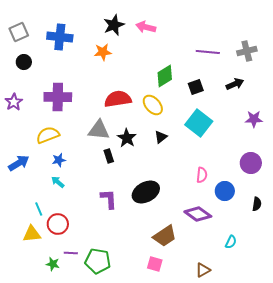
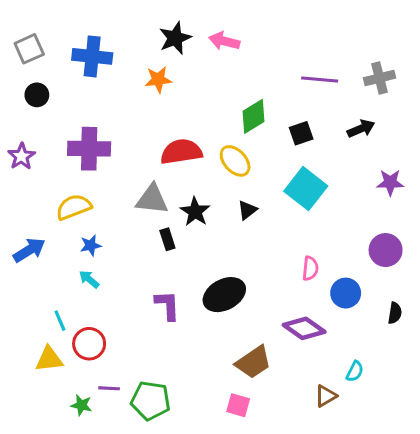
brown triangle: (203, 270) -> (326, 396), moved

